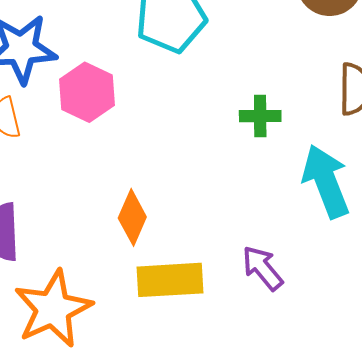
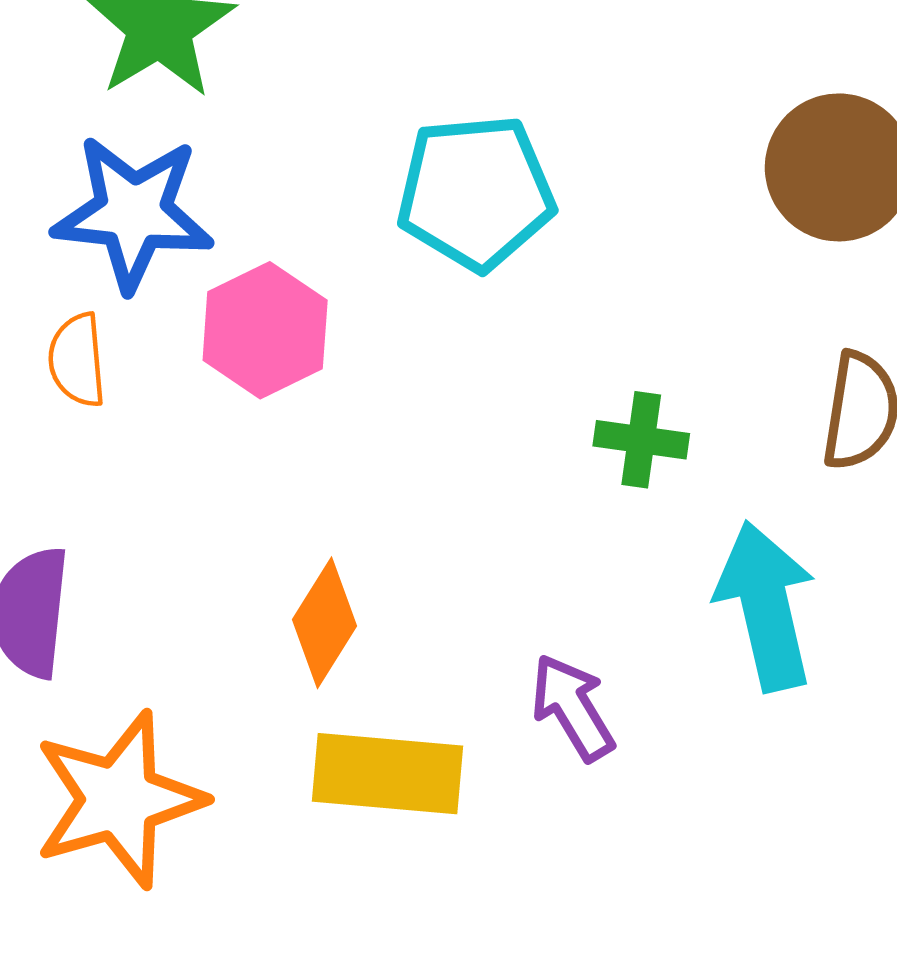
purple arrow: (263, 268) -> (573, 707), moved

